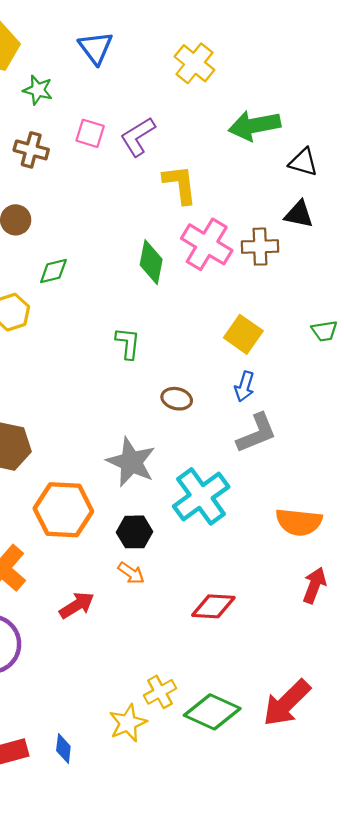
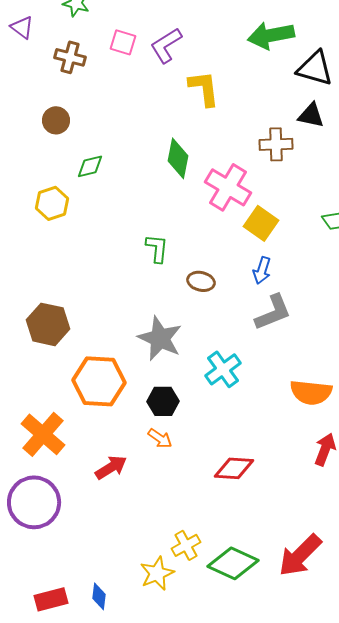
black triangle: (303, 162) -> (315, 68), size x1.4
pink cross: (207, 244) -> (228, 187), moved
green L-shape: (128, 343) -> (157, 248), moved
cyan cross: (201, 496) -> (223, 369), size x0.7

